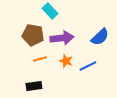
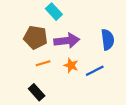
blue semicircle: (100, 37) -> (108, 40), turned -54
black rectangle: (34, 86) -> (37, 92), turned 56

